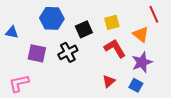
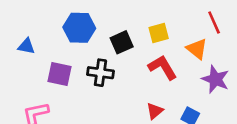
black cross: (68, 52) -> (100, 73), turned 36
purple star: (142, 62) -> (215, 79), moved, turned -30

